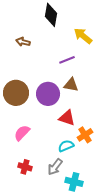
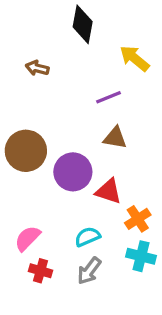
purple circle: (48, 94) -> (73, 172), moved
pink semicircle: (22, 133) -> (27, 238), moved
cyan semicircle: (66, 146) -> (87, 237), moved
cyan cross: (74, 182) -> (141, 256), moved

